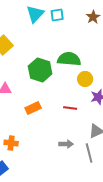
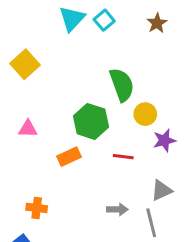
cyan square: (57, 15) -> (104, 20), turned -32
green semicircle: (69, 59) -> (122, 85), turned 65
green hexagon: (40, 70) -> (91, 121), moved

